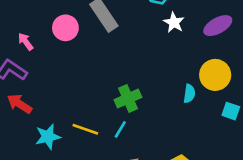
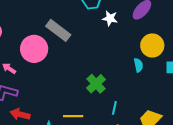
pink circle: (65, 28) -> (34, 49), size x1.4
cyan line: (120, 129) -> (114, 108), moved

